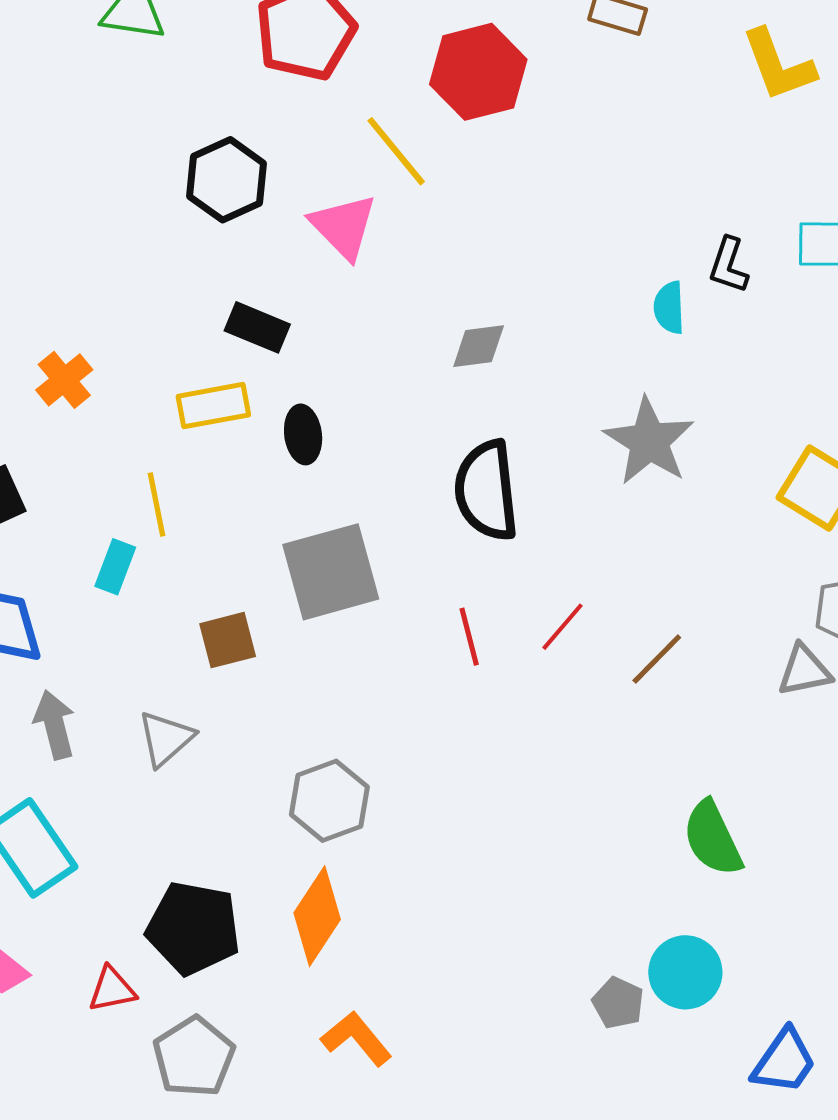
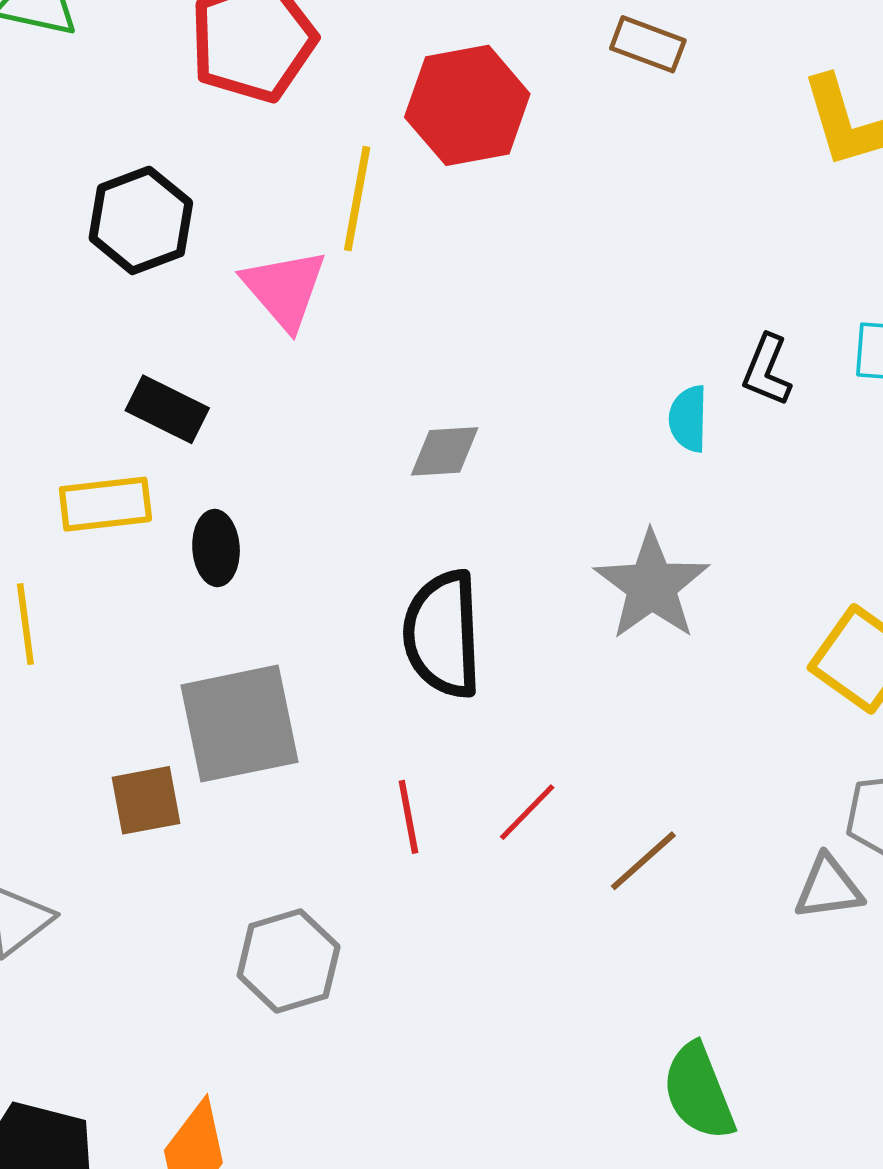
yellow line: (396, 151) -> (357, 199), turned 46
brown square: (228, 640) -> (146, 800), moved
gray hexagon: (329, 801) -> (289, 961), moved

